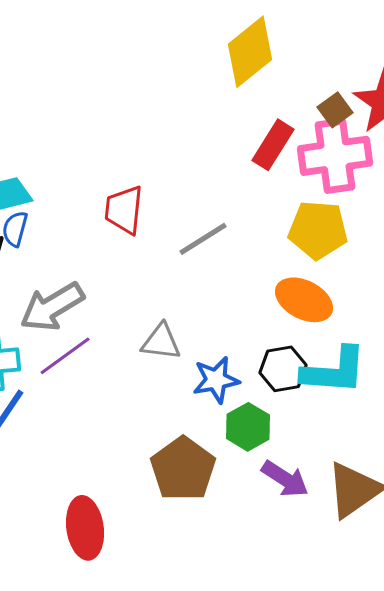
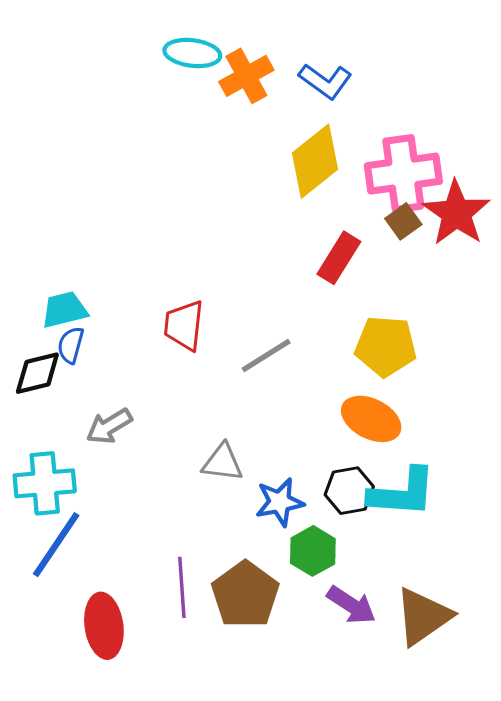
pink cross: (335, 156) -> (403, 174), moved
gray arrow: (52, 307) -> (109, 426), size x0.7
purple line: (65, 356) -> (182, 587), moved, turned -58
red ellipse: (85, 528) -> (104, 626), moved

